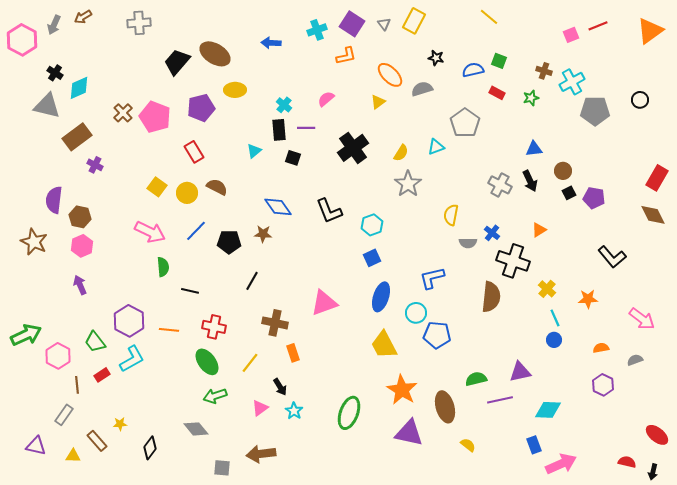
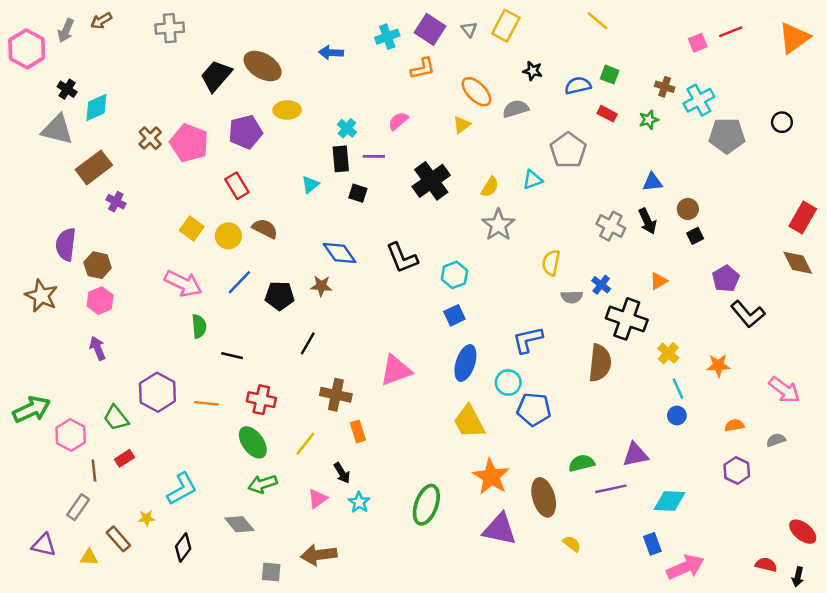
purple pentagon: (594, 198) -> (726, 279), moved, turned 30
cyan L-shape: (132, 359) -> (182, 489), moved

